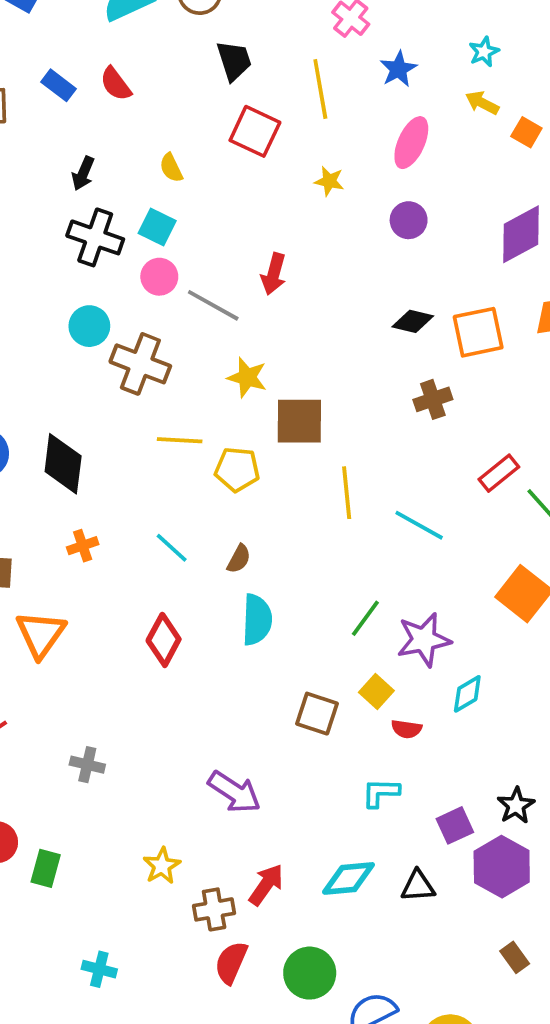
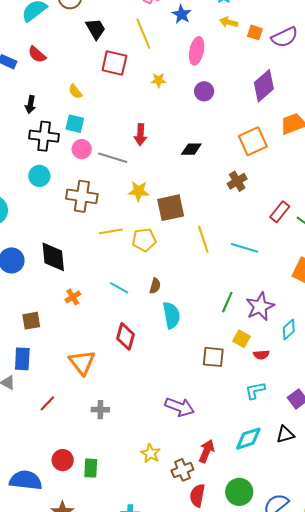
black diamond: (413, 321) -> (191, 149), moved
cyan circle: (89, 326) -> (39, 176), moved
orange triangle: (41, 634) -> (82, 362), moved

